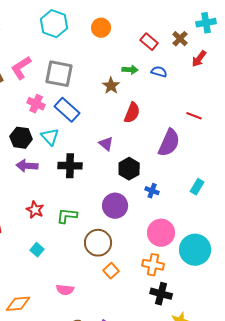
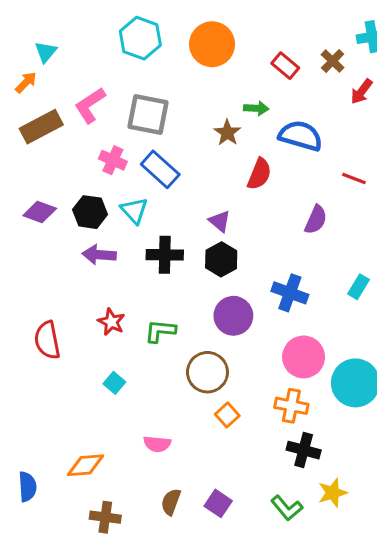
orange circle: (101, 28) -> (212, 44), size x1.5
blue semicircle: (159, 72) -> (301, 136), moved, size x1.8
purple semicircle: (169, 143) -> (316, 220), size x0.7
black hexagon: (129, 169) -> (221, 259), moved
blue cross: (152, 191) -> (290, 293), size x1.6

